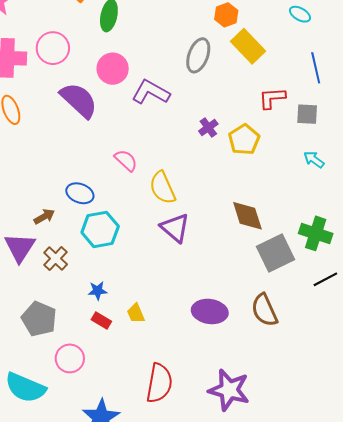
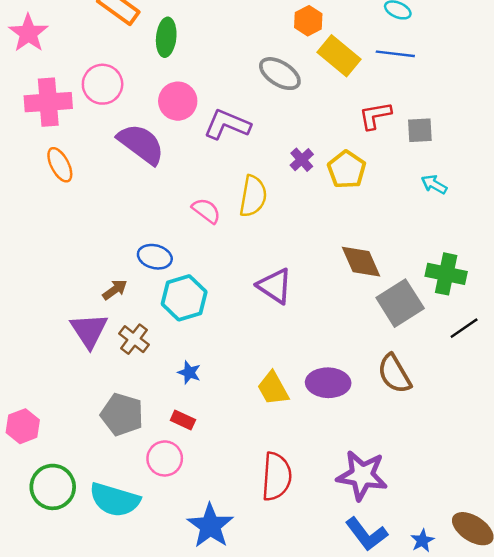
gray ellipse: (198, 55) -> (280, 74), turned -72
blue line: (316, 68) -> (395, 54), moved, turned -64
yellow semicircle: (162, 188) -> (253, 196), moved, turned -140
blue star: (98, 291) -> (189, 373), turned 30
yellow trapezoid: (136, 313) -> (273, 388), moved, size x1.4
red rectangle: (101, 321) -> (183, 420), moved

